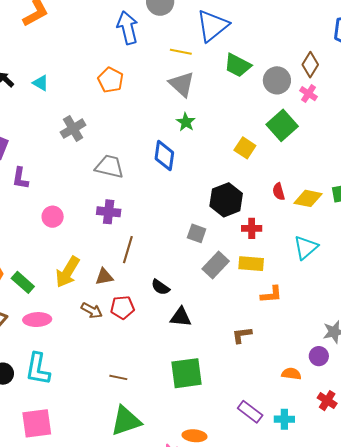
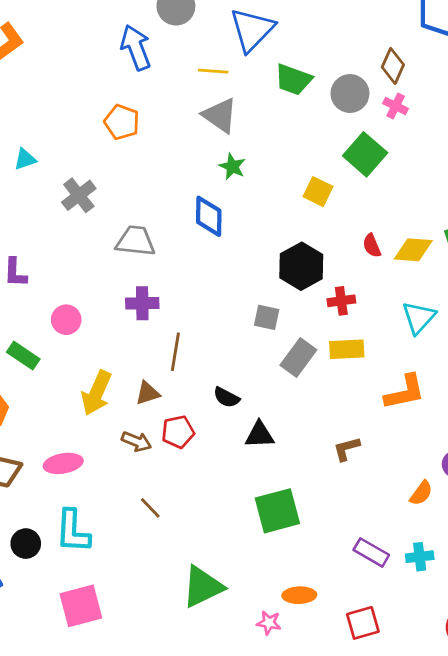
cyan triangle: (41, 83) -> (25, 159), moved, turned -42
green rectangle: (23, 282) -> (23, 356), moved
orange L-shape: (271, 294) -> (405, 392), moved, size x1.4
orange semicircle: (291, 374) -> (421, 493), turned 126
brown line: (118, 377) -> (150, 508), moved, turned 42

